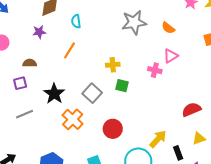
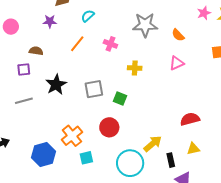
cyan semicircle: (76, 21) -> (88, 16), turned 48
yellow cross: (113, 65) -> (135, 68), moved
pink cross: (155, 70) -> (110, 44), moved
green square: (122, 86) -> (120, 98), moved
gray square: (92, 93) -> (94, 89), turned 30
orange cross: (73, 119) -> (72, 136), moved

